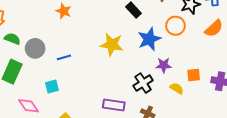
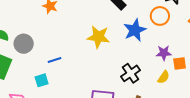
blue line: (64, 57) -> (55, 60), moved
purple star: (164, 65) -> (164, 53), moved
yellow semicircle: (177, 88) -> (164, 77), turned 96

